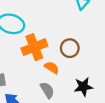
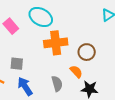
orange semicircle: (52, 68) -> (76, 72), moved

